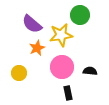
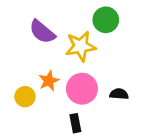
orange star: (37, 48) -> (49, 81), moved
black rectangle: (68, 93) -> (75, 123), moved

